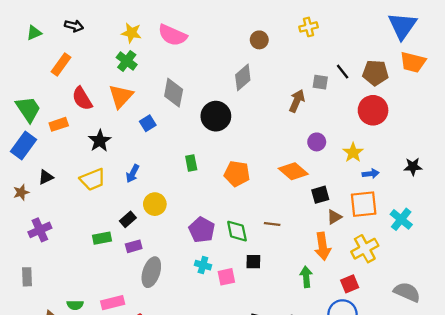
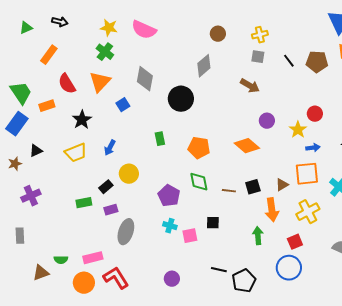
yellow cross: (309, 27) -> (260, 35), moved
gray square: (320, 82) -> (258, 57), moved
brown arrow: (297, 101) -> (250, 86), turned 96
red circle: (373, 110) -> (315, 114), moved, size x0.6
black square: (320, 195) -> (253, 187), moved
green diamond: (237, 231) -> (199, 182), moved

